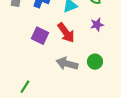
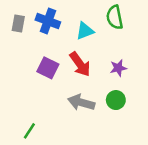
purple star: (97, 25) -> (118, 68), moved

